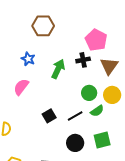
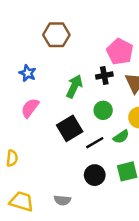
blue star: (28, 59) -> (28, 73), moved
green circle: (89, 93) -> (103, 110), moved
black square: (49, 116) -> (70, 128), moved, size x1.5

